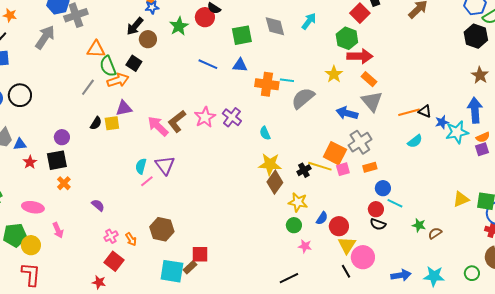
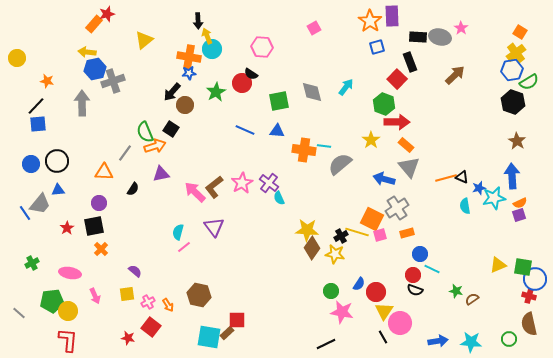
gray arrow: (45, 37) -> (82, 103), turned -35
orange triangle: (96, 49) -> (104, 172), moved
yellow square: (112, 123) -> (127, 294), moved
cyan semicircle: (265, 133) -> (279, 198), moved
cyan semicircle: (415, 141) -> (465, 206), moved, turned 119
blue triangle: (20, 144) -> (58, 190), moved
purple triangle: (165, 165) -> (214, 227), moved
yellow star: (298, 202) -> (335, 254), moved
pink star: (305, 246) -> (342, 312), size x1.6
red star: (99, 282) -> (128, 338), moved

